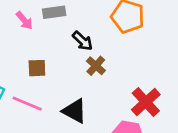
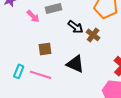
brown cross: (96, 66) -> (93, 35), moved
black triangle: (75, 111) -> (75, 64), moved

